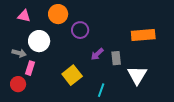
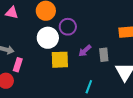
white circle: (39, 41) -> (48, 38), moved
yellow square: (72, 75) -> (60, 60), moved, turned 36

